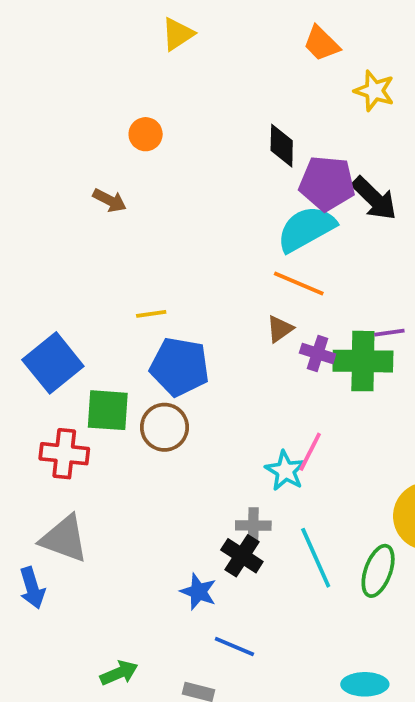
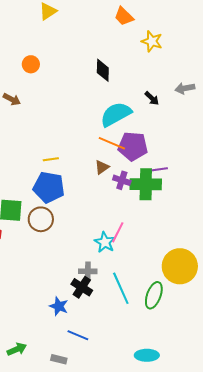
purple pentagon: (327, 183) -> (133, 146), moved
black arrow: (374, 198) -> (152, 98), size x0.6
yellow line: (151, 314) -> (51, 159), moved

